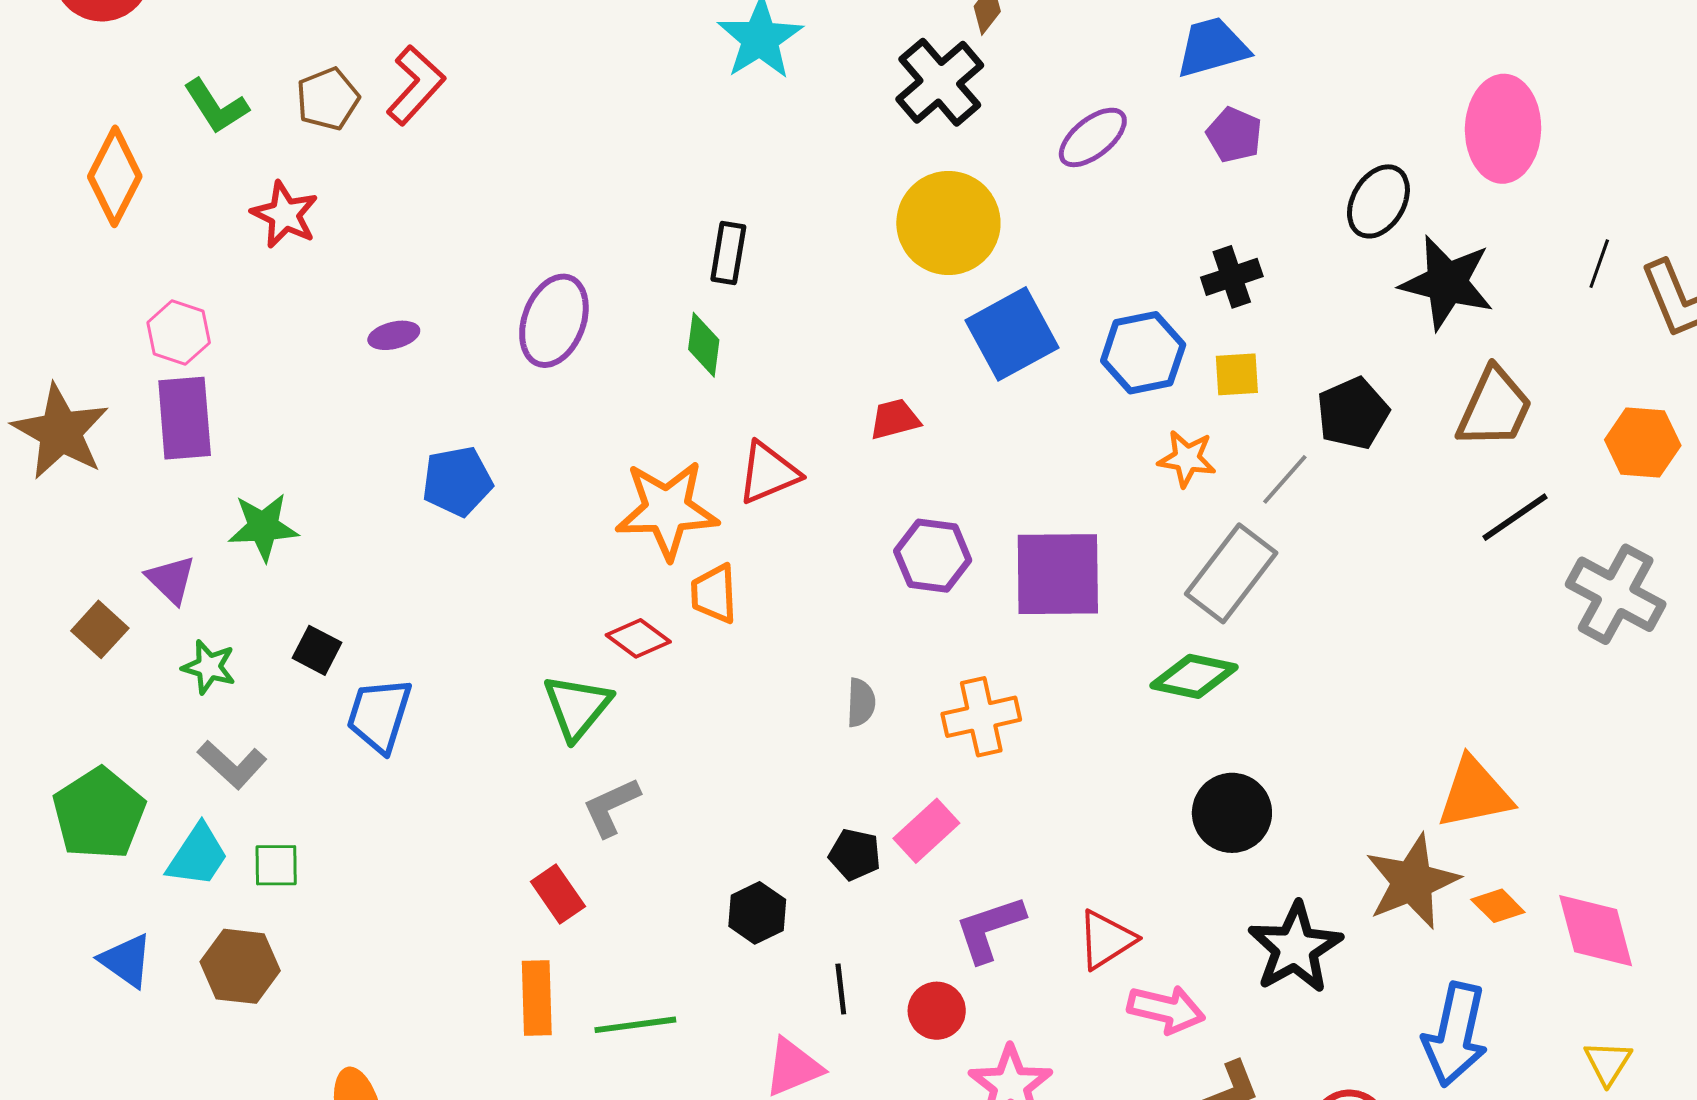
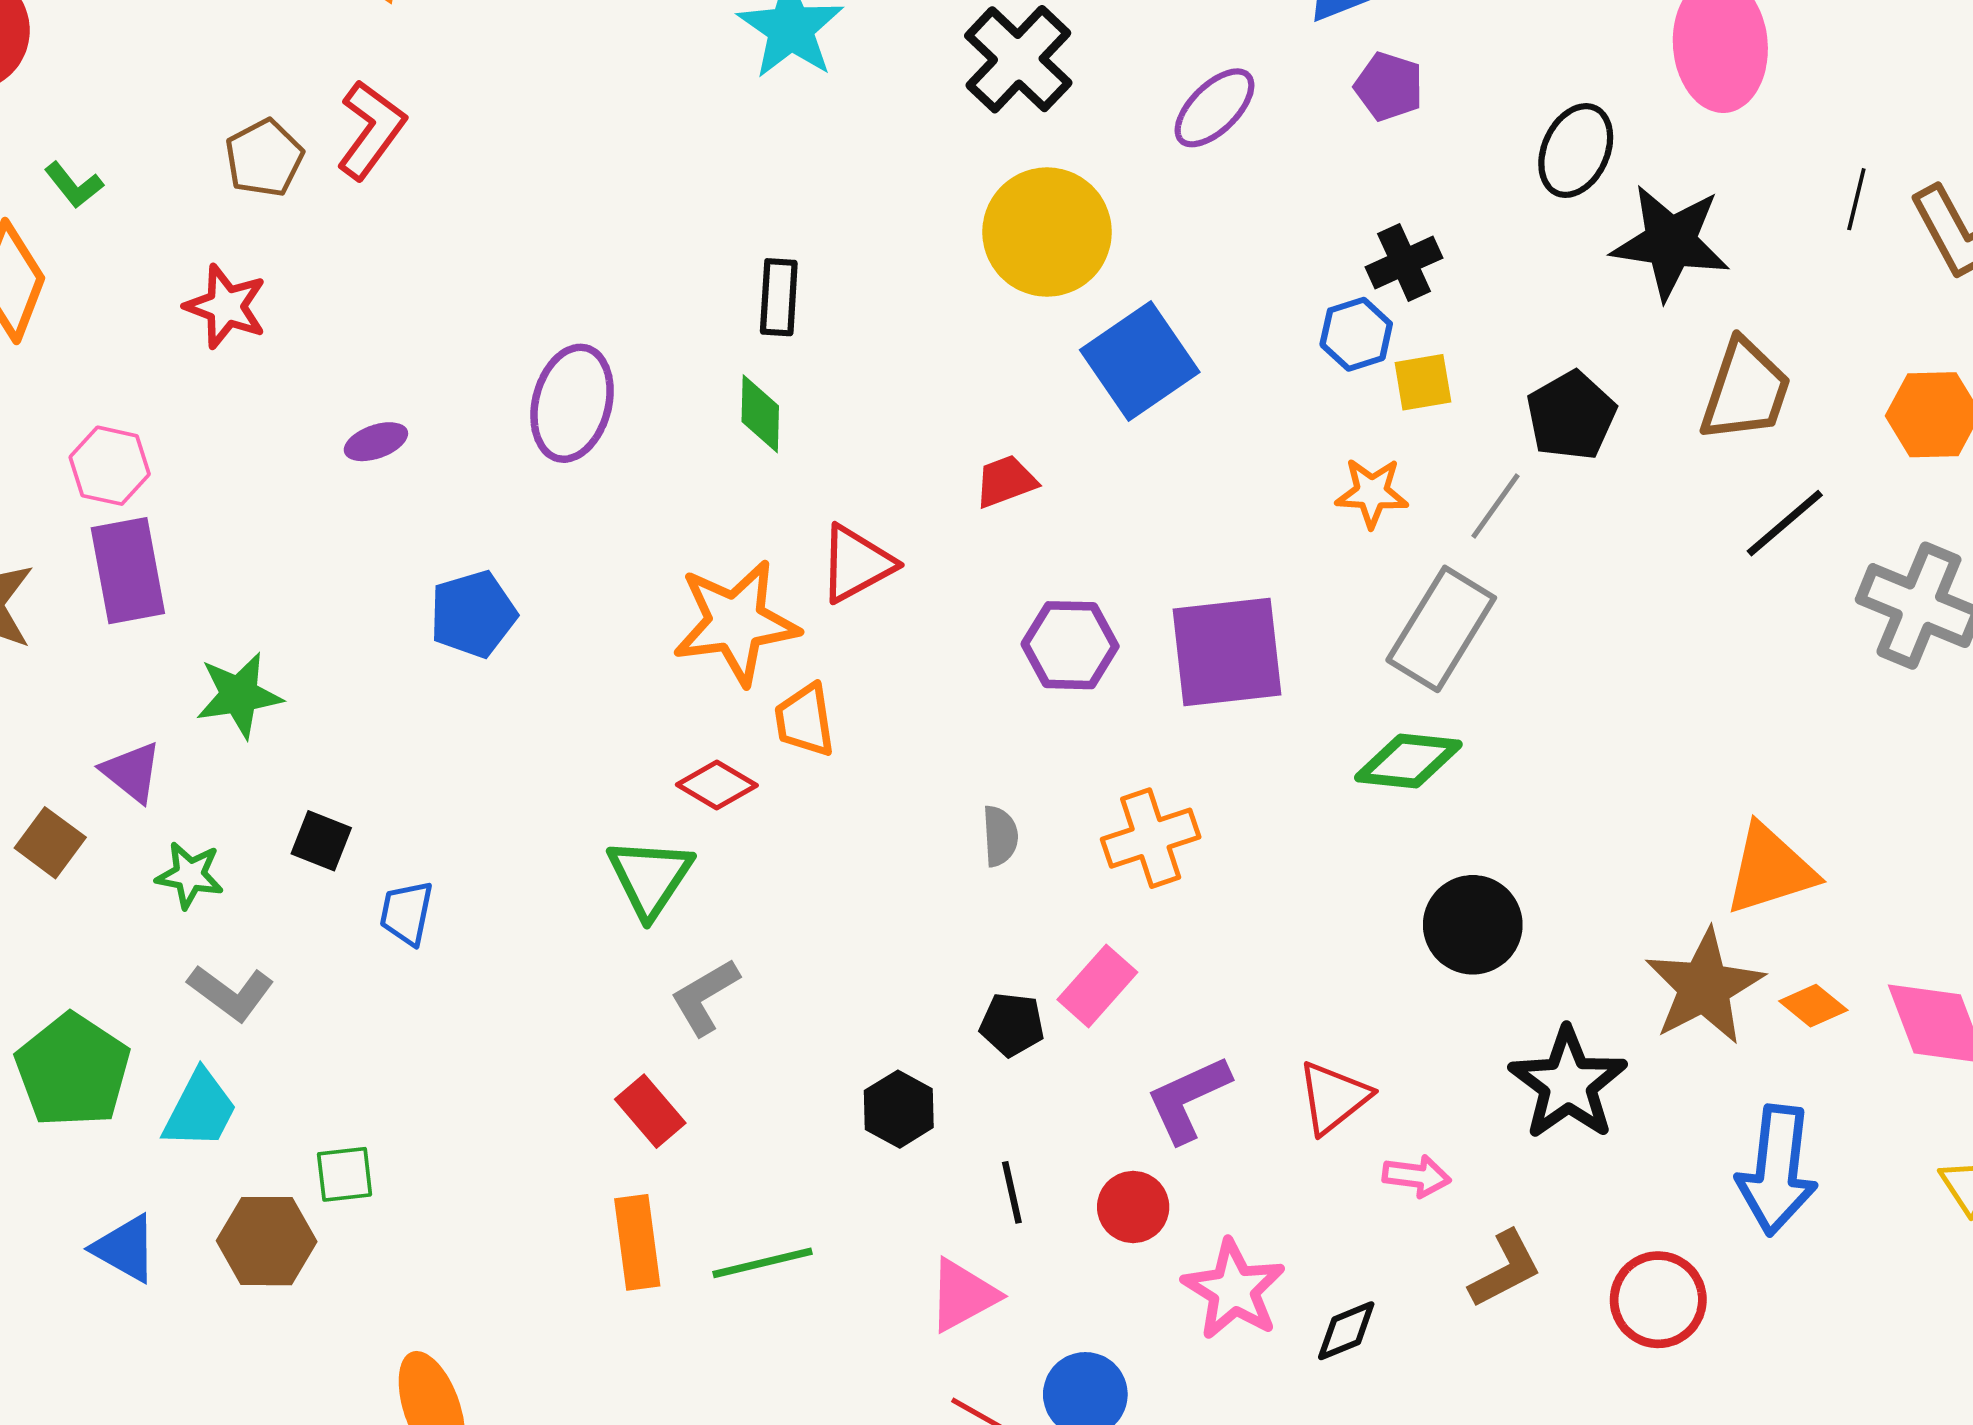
green L-shape: (216, 106) -> (74, 185), moved, size x0.7
blue hexagon: (1143, 353) -> (1356, 334), moved, size x0.7
blue trapezoid: (379, 715) -> (406, 913), size x0.7
green square: (276, 865) -> (345, 1174), moved
pink arrow: (1166, 1009) -> (1417, 1176), size x0.7

